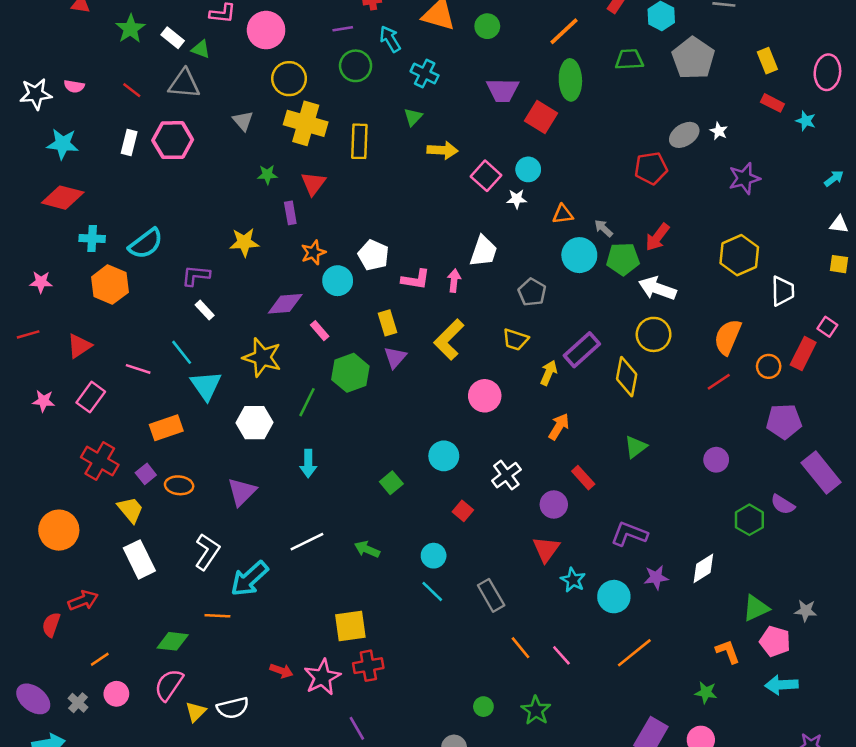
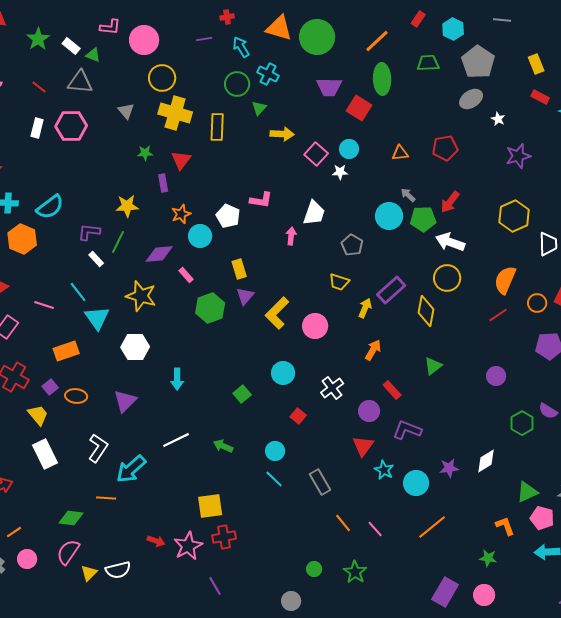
green circle: (487, 26) -> (317, 37), size x1.8
green circle: (356, 66) -> (237, 84), moved
gray ellipse: (684, 135) -> (471, 99), moved
orange triangle: (563, 214) -> (400, 153), moved
pink L-shape: (416, 279) -> (261, 200), moved
yellow L-shape: (449, 340) -> (277, 313), moved
green line: (307, 402) -> (118, 242), moved
purple L-shape: (629, 534) -> (407, 430), moved

